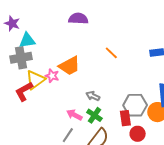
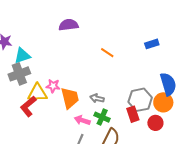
orange trapezoid: (69, 66) -> (70, 98), moved, turned -65
yellow triangle: (35, 80) -> (37, 93), turned 45
red circle: (138, 134) -> (155, 123), moved

